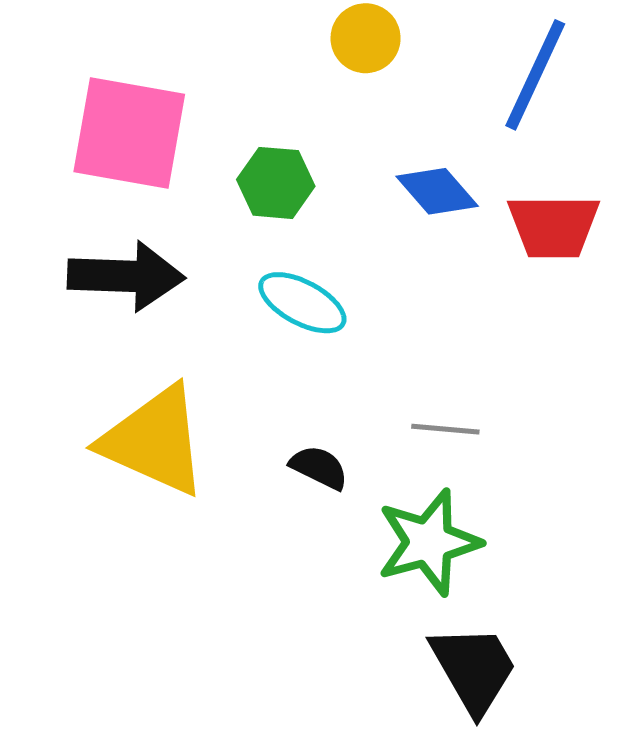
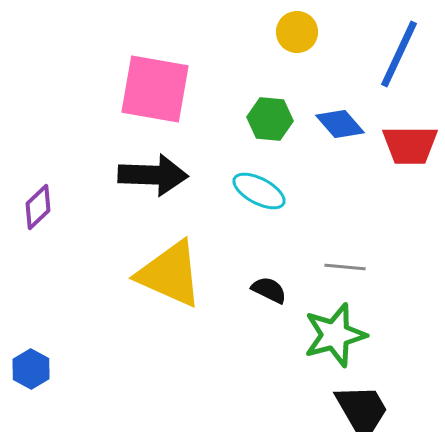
green hexagon: (276, 183) -> (270, 119), moved

